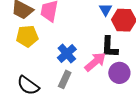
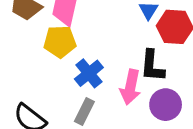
yellow pentagon: (27, 36) -> (60, 42), moved
pink arrow: (95, 62) -> (130, 87), turned 140

